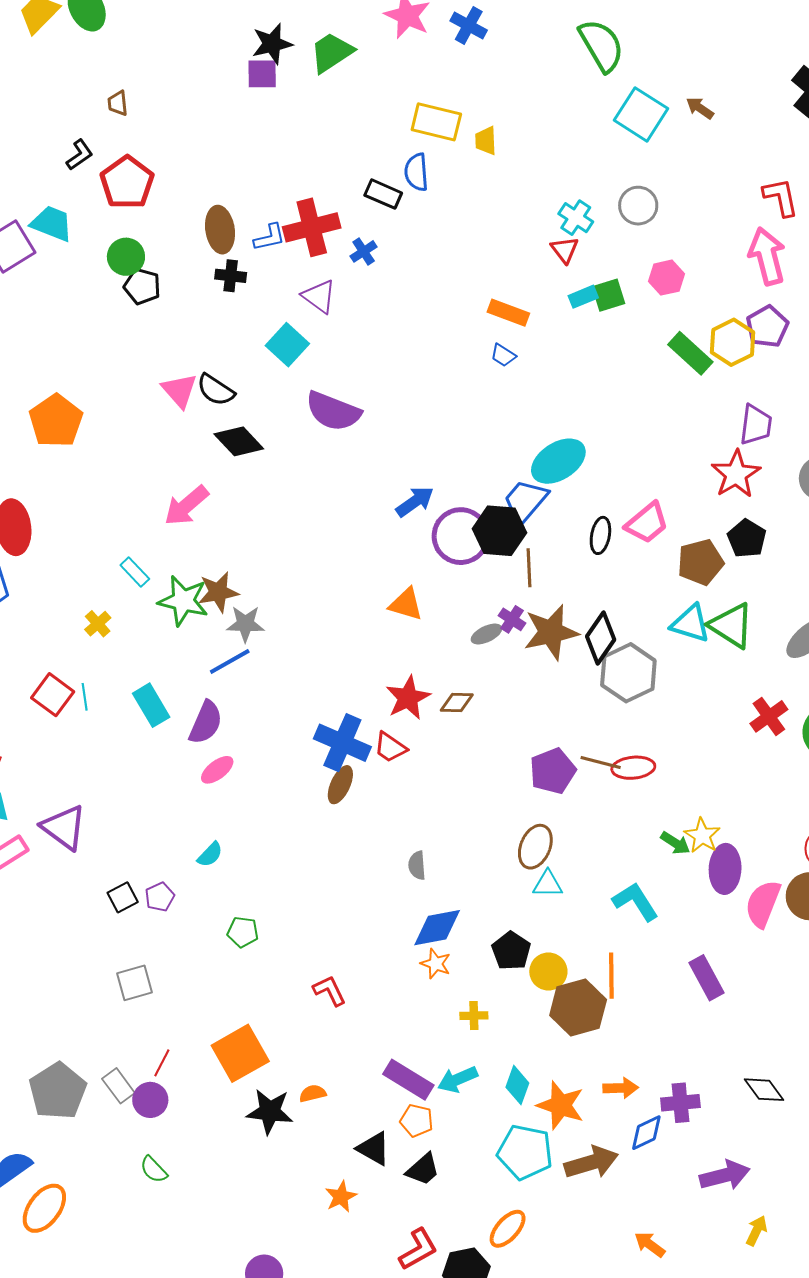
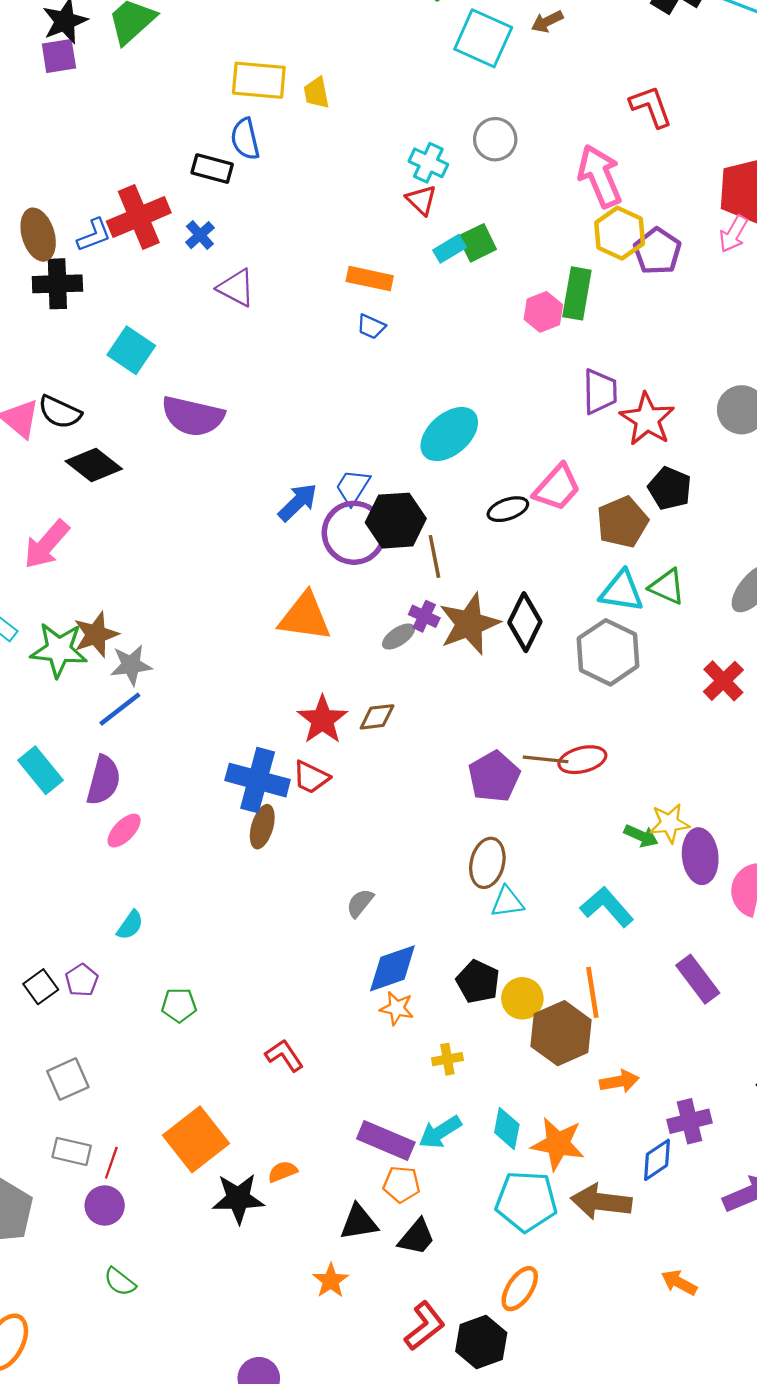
brown arrow: (700, 108) -> (547, 22), turned -52
pink arrow: (767, 256) -> (600, 176), moved
black cross: (231, 276) -> (57, 284), size x1.4
pink hexagon: (666, 278) -> (543, 312), moved
purple triangle: (319, 296) -> (236, 288), moved
yellow hexagon: (733, 342) -> (620, 233), moved
green rectangle: (690, 353) -> (577, 293), turned 66
purple trapezoid: (756, 425) -> (600, 392), moved
blue trapezoid: (525, 501) -> (353, 487), moved, size x0.7
black ellipse: (600, 535) -> (508, 509), turned 69
orange triangle: (406, 604) -> (305, 617), size x1.4
green triangle: (731, 625) -> (667, 587), size x0.7
gray hexagon: (628, 673) -> (608, 652), moved
yellow star: (702, 836) -> (669, 823), turned -30
gray semicircle: (417, 865) -> (360, 903), turned 52
gray rectangle: (118, 1086) -> (72, 1151), moved, turned -32
orange arrow: (621, 1088) -> (619, 1081), moved
black triangle: (374, 1149) -> (359, 1222), turned -30
brown arrow: (591, 1162) -> (601, 1202), turned -148

